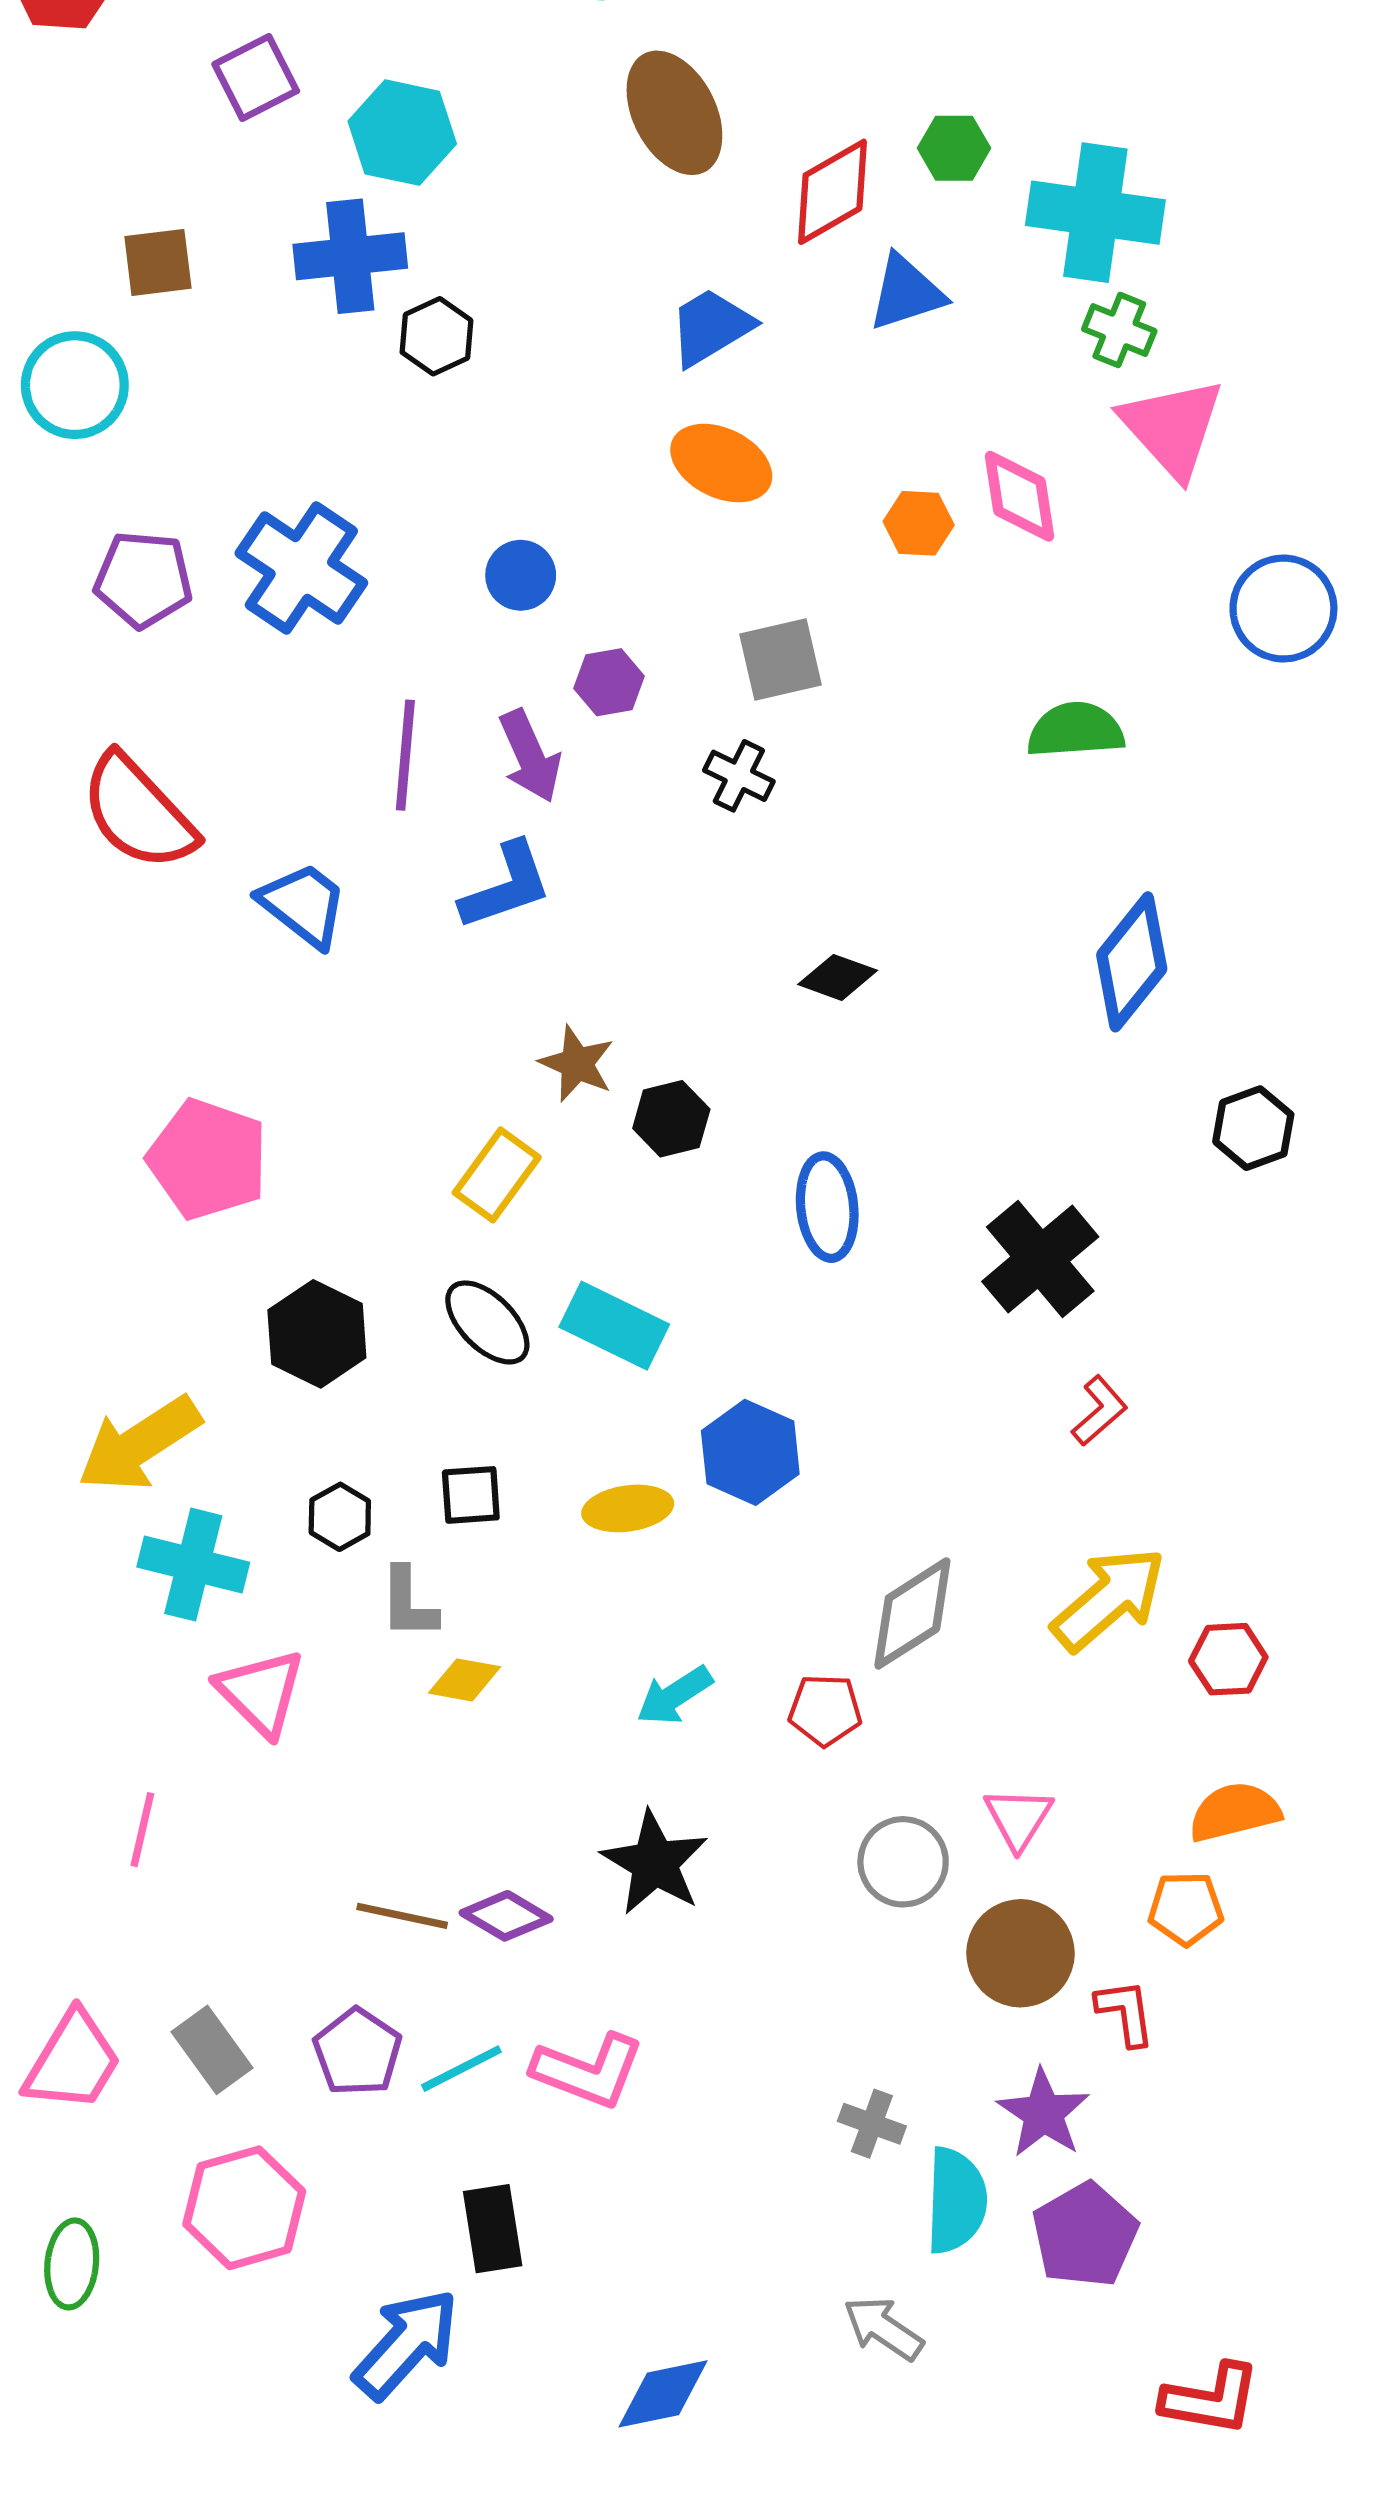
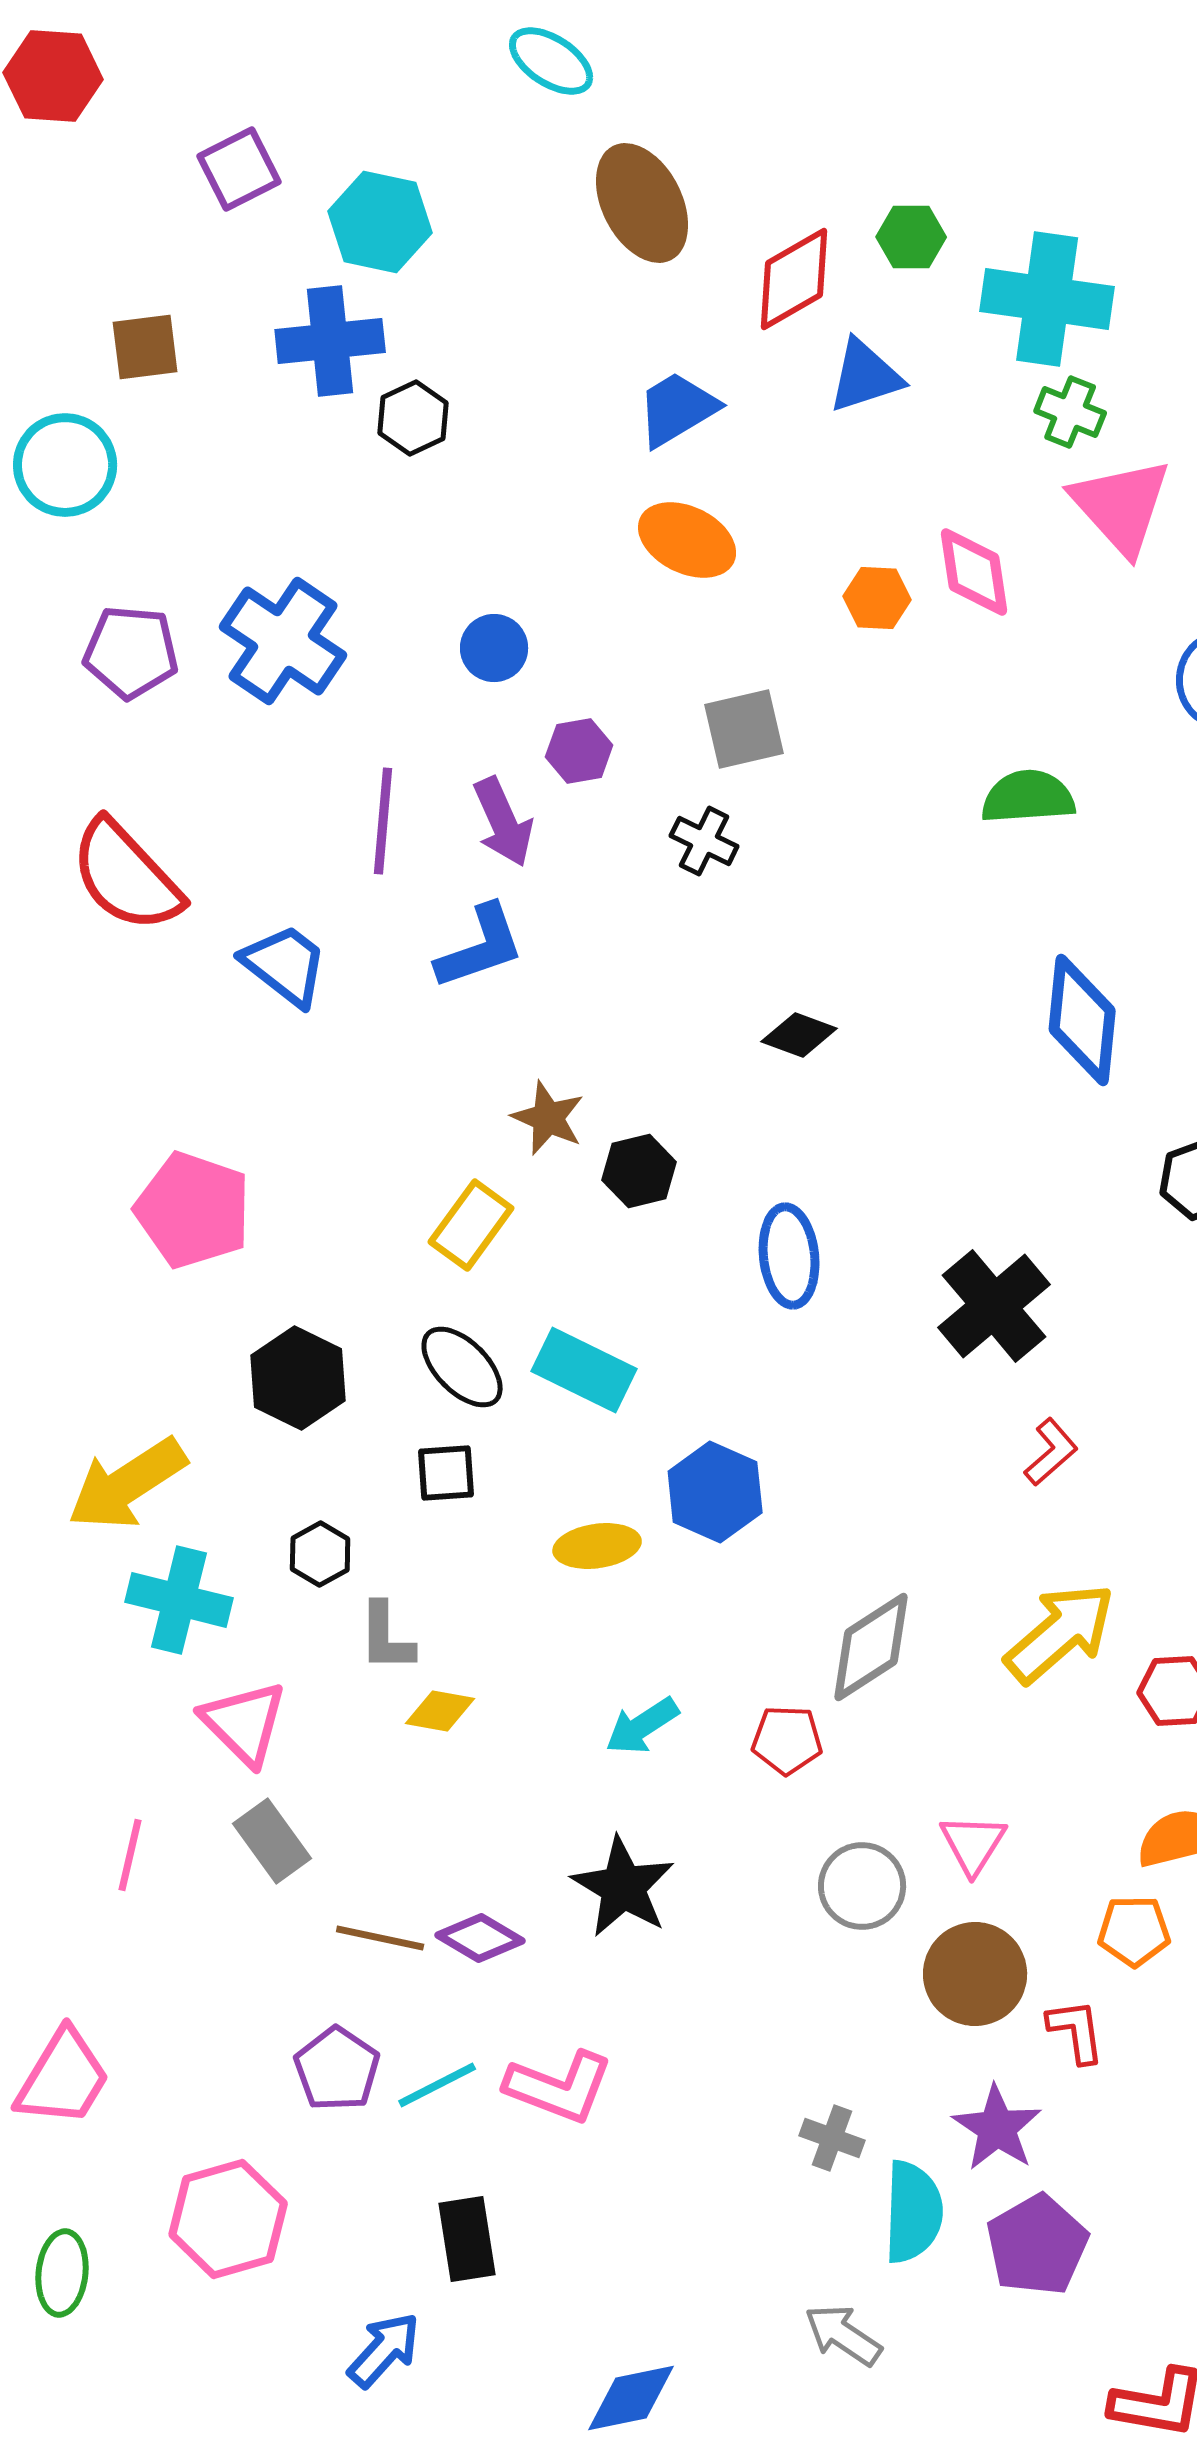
blue diamond: (1132, 962) -> (1082, 1020), turned -33
black square: (471, 1495) -> (446, 1473), moved
gray rectangle: (212, 2050) -> (272, 1841), moved
blue arrow: (406, 2344) -> (384, 2350), size x0.7

